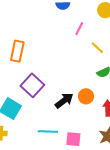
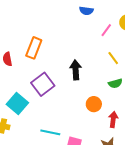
pink line: (79, 29) -> (106, 30), moved
black arrow: (64, 101) -> (76, 70), moved, turned -66

